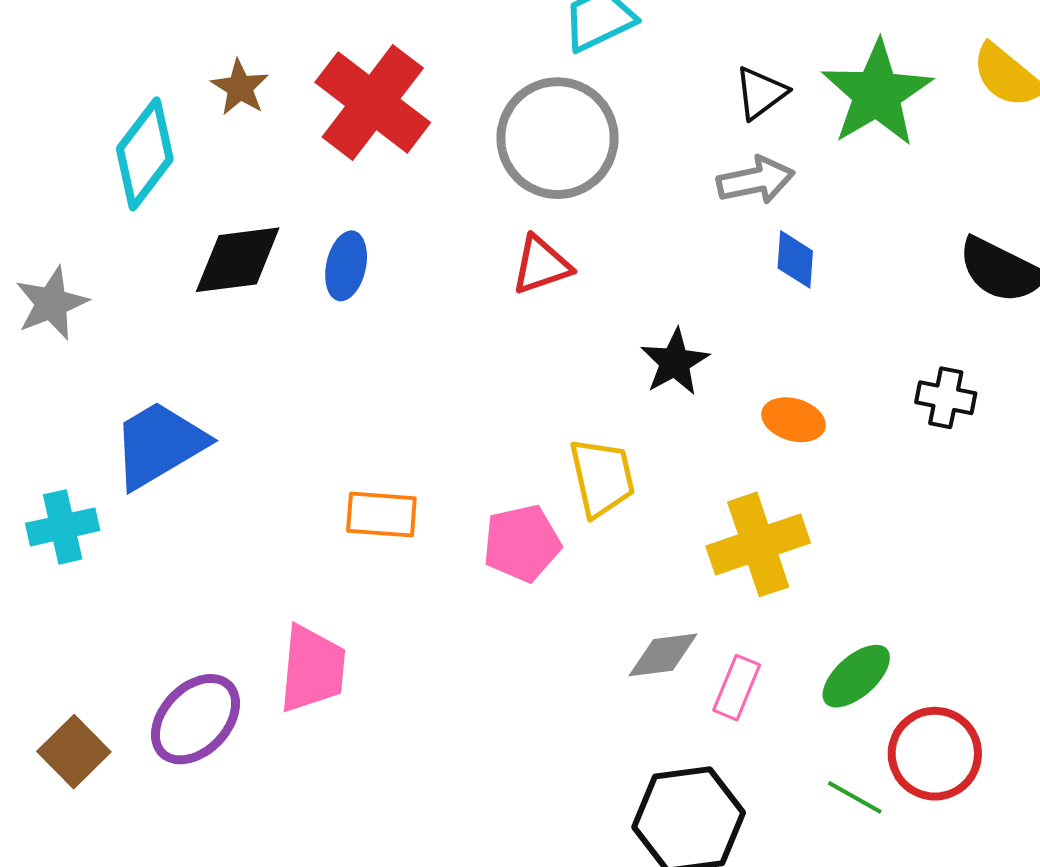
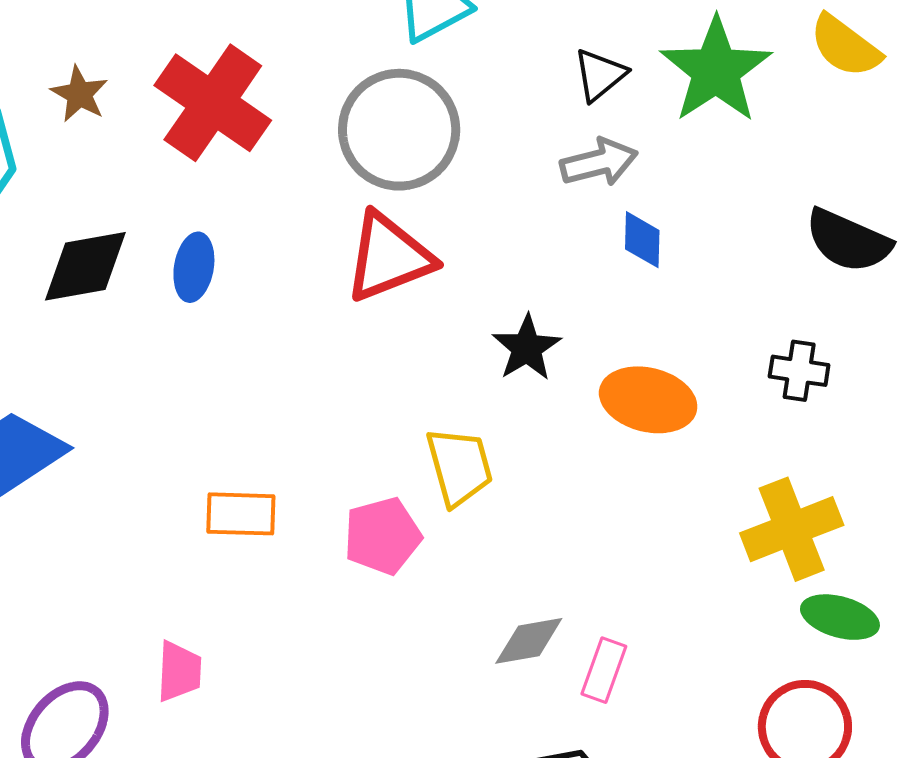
red triangle: (541, 265) -> (389, 257), size x1.5
orange ellipse: (794, 420) -> (648, 400), size x1.5
yellow cross: (758, 544) -> (792, 529), moved
pink trapezoid: (312, 669) -> (179, 671), size x0.7
green ellipse: (856, 676) -> (840, 617), moved, turned 60

